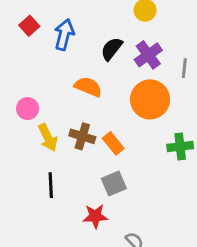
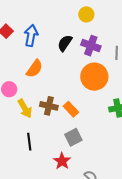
purple cross: (148, 55) -> (91, 46), turned -30
orange semicircle: (88, 87) -> (34, 69), moved, turned 108
red star: (95, 216) -> (62, 161), turned -30

